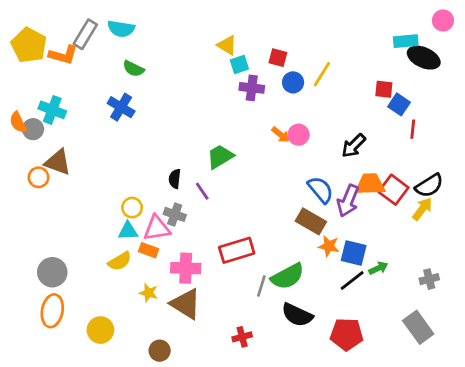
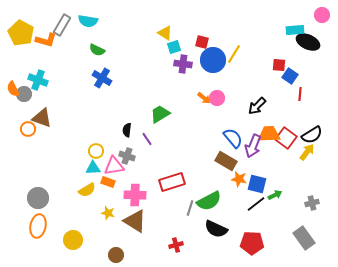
blue circle: (293, 82) -> (213, 60), size x1.6
blue cross: (121, 107) -> (102, 78), moved

